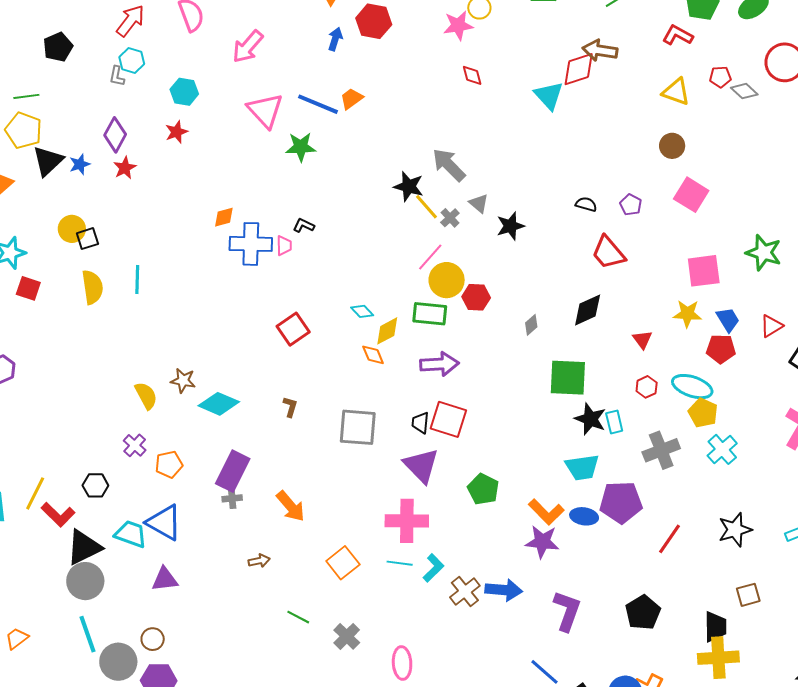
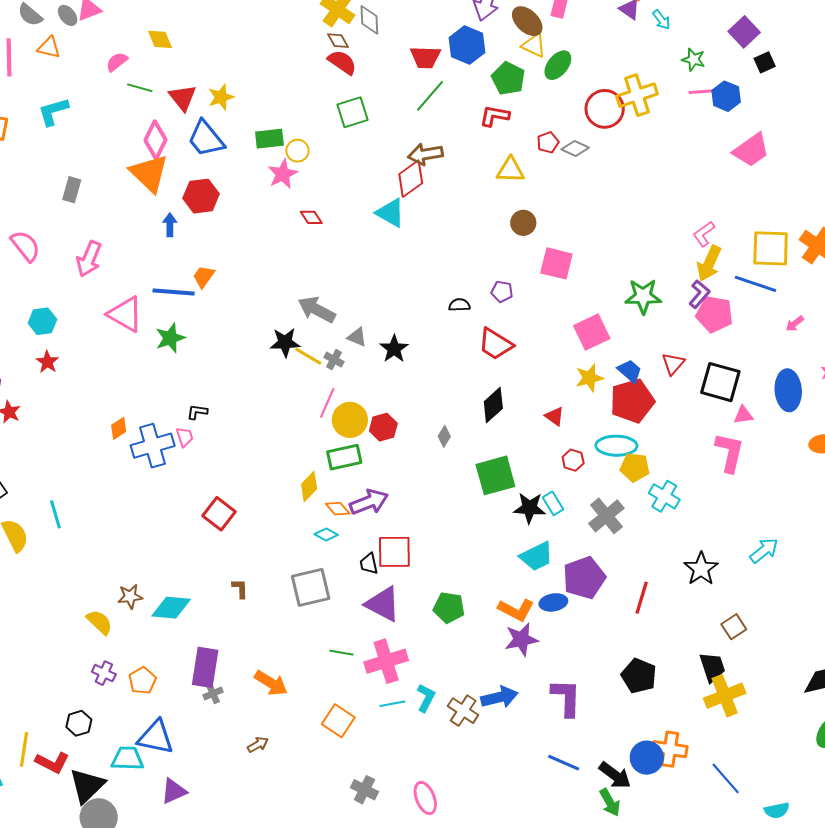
cyan diamond: (362, 311) -> (326, 535), moved
red pentagon: (721, 349) -> (632, 401), size x1.5
orange diamond: (373, 355) -> (338, 509), moved
green line: (298, 617) -> (341, 653), moved

